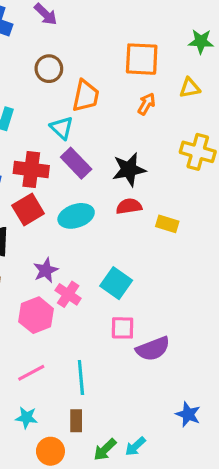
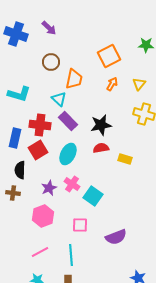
orange square: (142, 59) -> (109, 56), turned -30
yellow triangle: (190, 88) -> (139, 84), moved, turned -40
cyan ellipse: (76, 216) -> (68, 154), turned -45
pink cross: (68, 294) -> (72, 184), moved
pink square: (122, 328) -> (80, 225), moved

